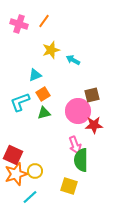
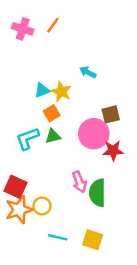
yellow star: (51, 50) -> (61, 92), moved, turned -30
cyan L-shape: (20, 102) -> (28, 139), moved
pink arrow: (75, 145) -> (79, 182), moved
yellow square: (69, 186) -> (93, 240), moved
cyan line: (30, 197) -> (58, 237), moved, turned 56

